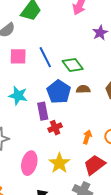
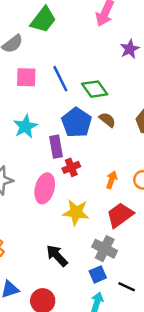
brown semicircle: (83, 89) -> (107, 120), turned 40
cyan star: (18, 96) -> (25, 126), turned 30
pink ellipse: (29, 163) -> (45, 188), moved
yellow star: (59, 163) -> (76, 212), turned -30

